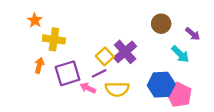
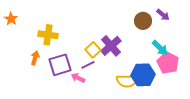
orange star: (35, 20) -> (11, 19), moved
purple arrow: (193, 34) -> (163, 15), moved
yellow semicircle: (117, 89) -> (127, 81), moved
pink pentagon: (179, 95) -> (168, 63), moved

